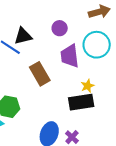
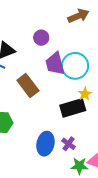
cyan circle: (97, 45) -> (75, 66), moved
yellow star: (88, 86) -> (85, 94), moved

